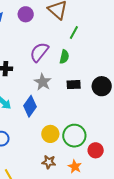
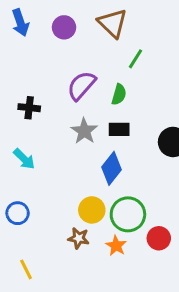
black rectangle: (74, 85) -> (119, 129), moved
blue diamond: (30, 106) -> (112, 168), moved
brown star: (49, 162) -> (79, 238), moved
orange star: (75, 167) -> (116, 246), moved

